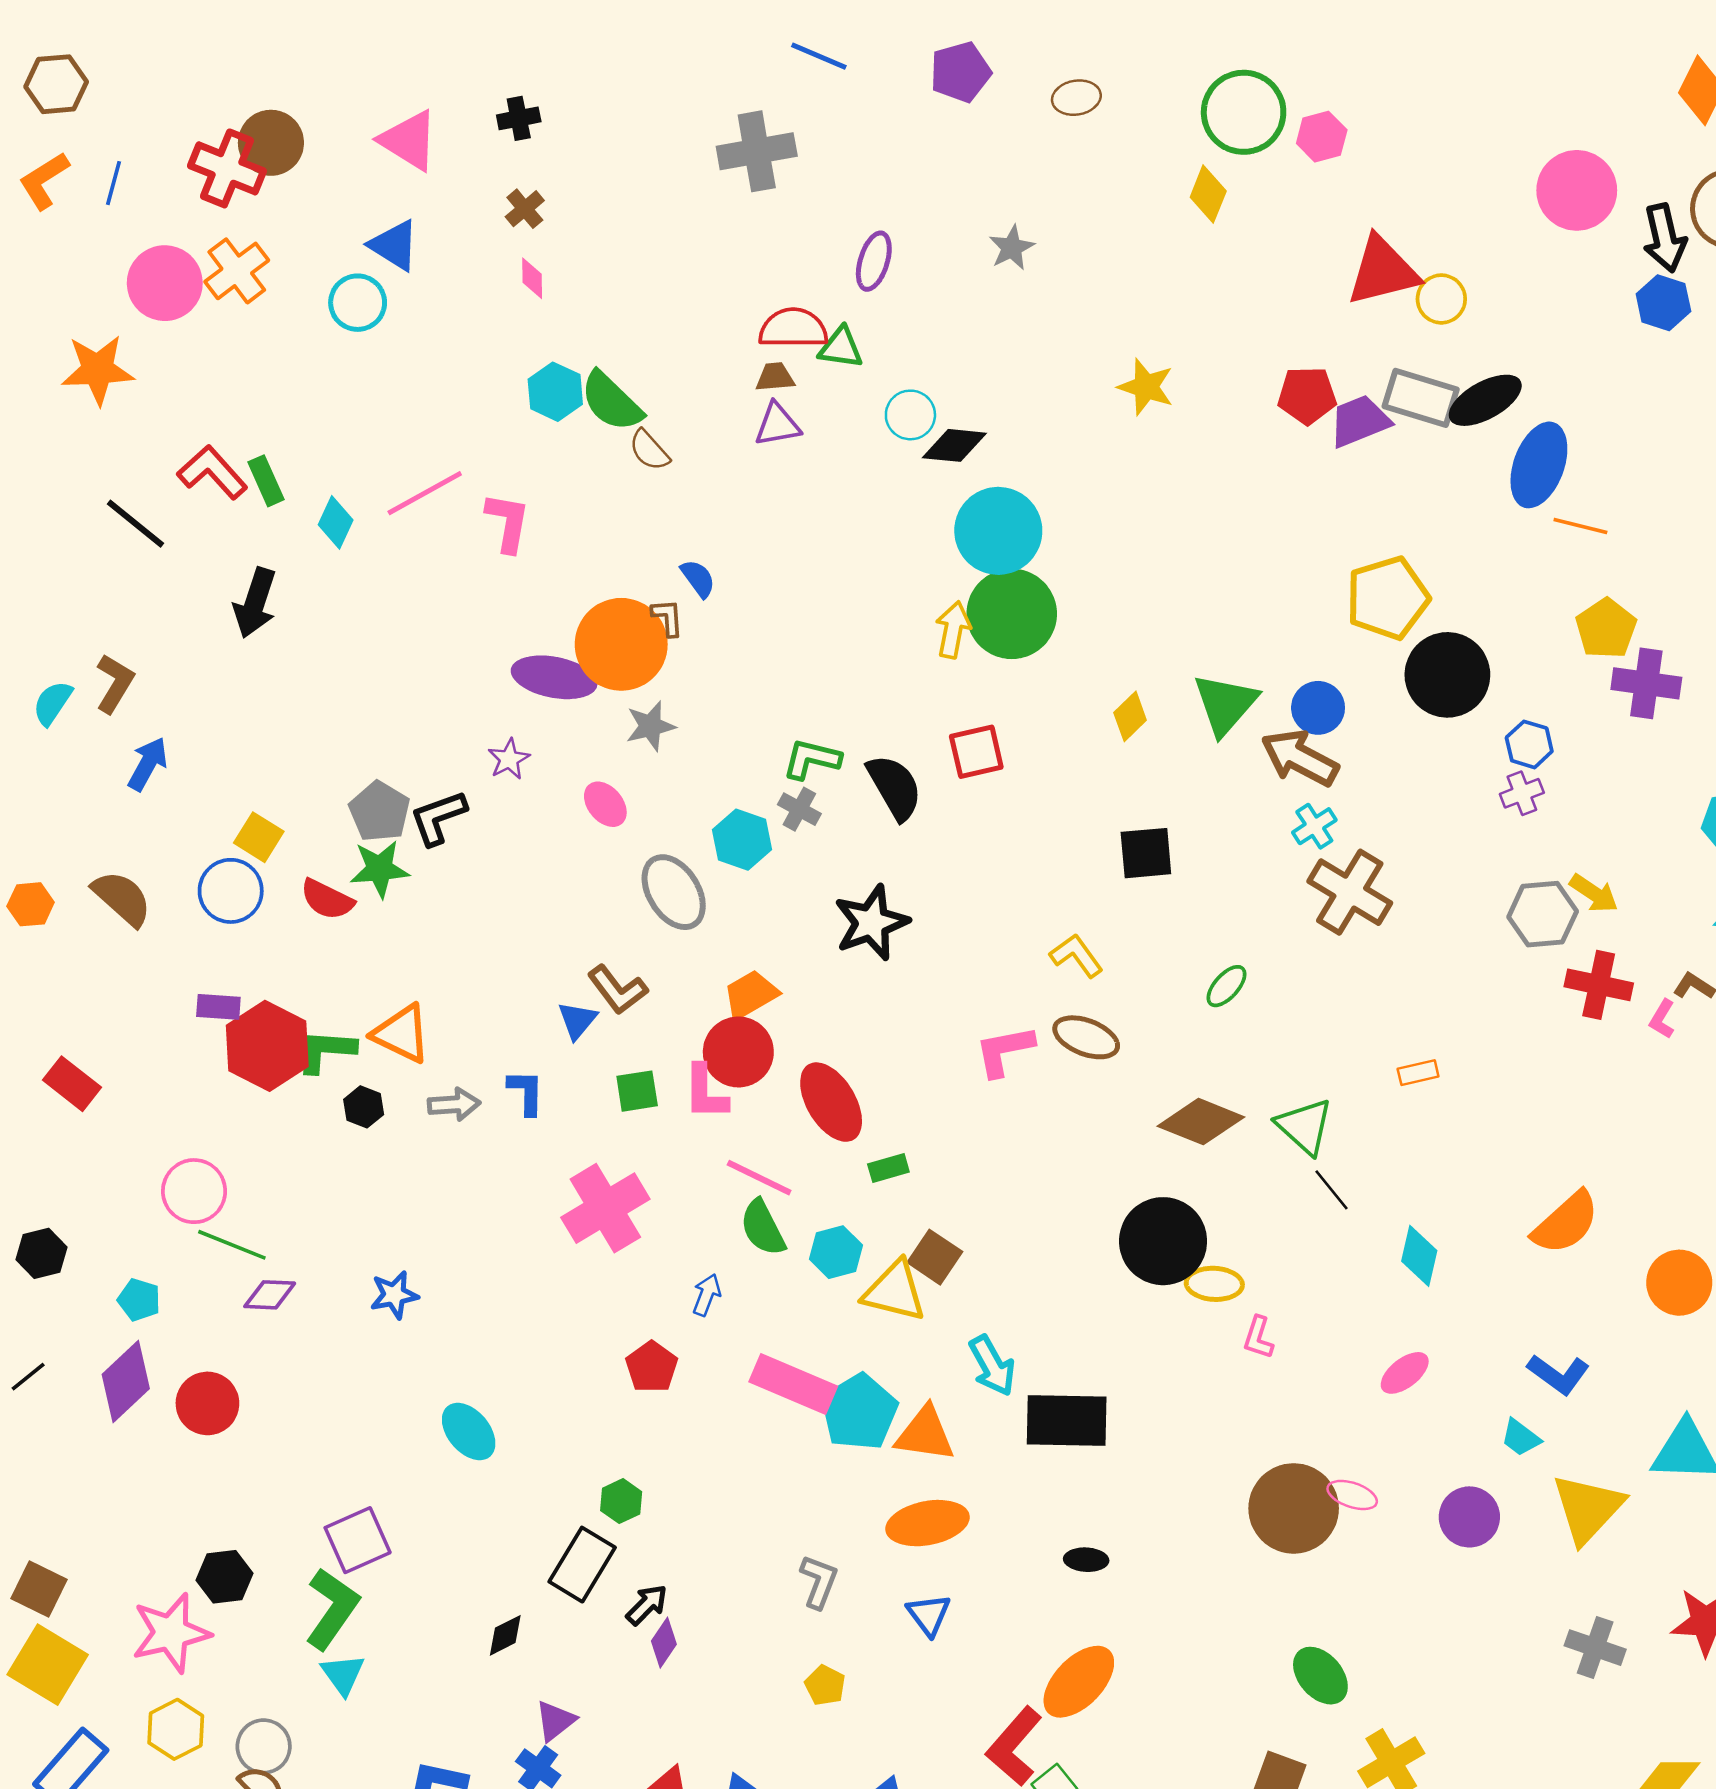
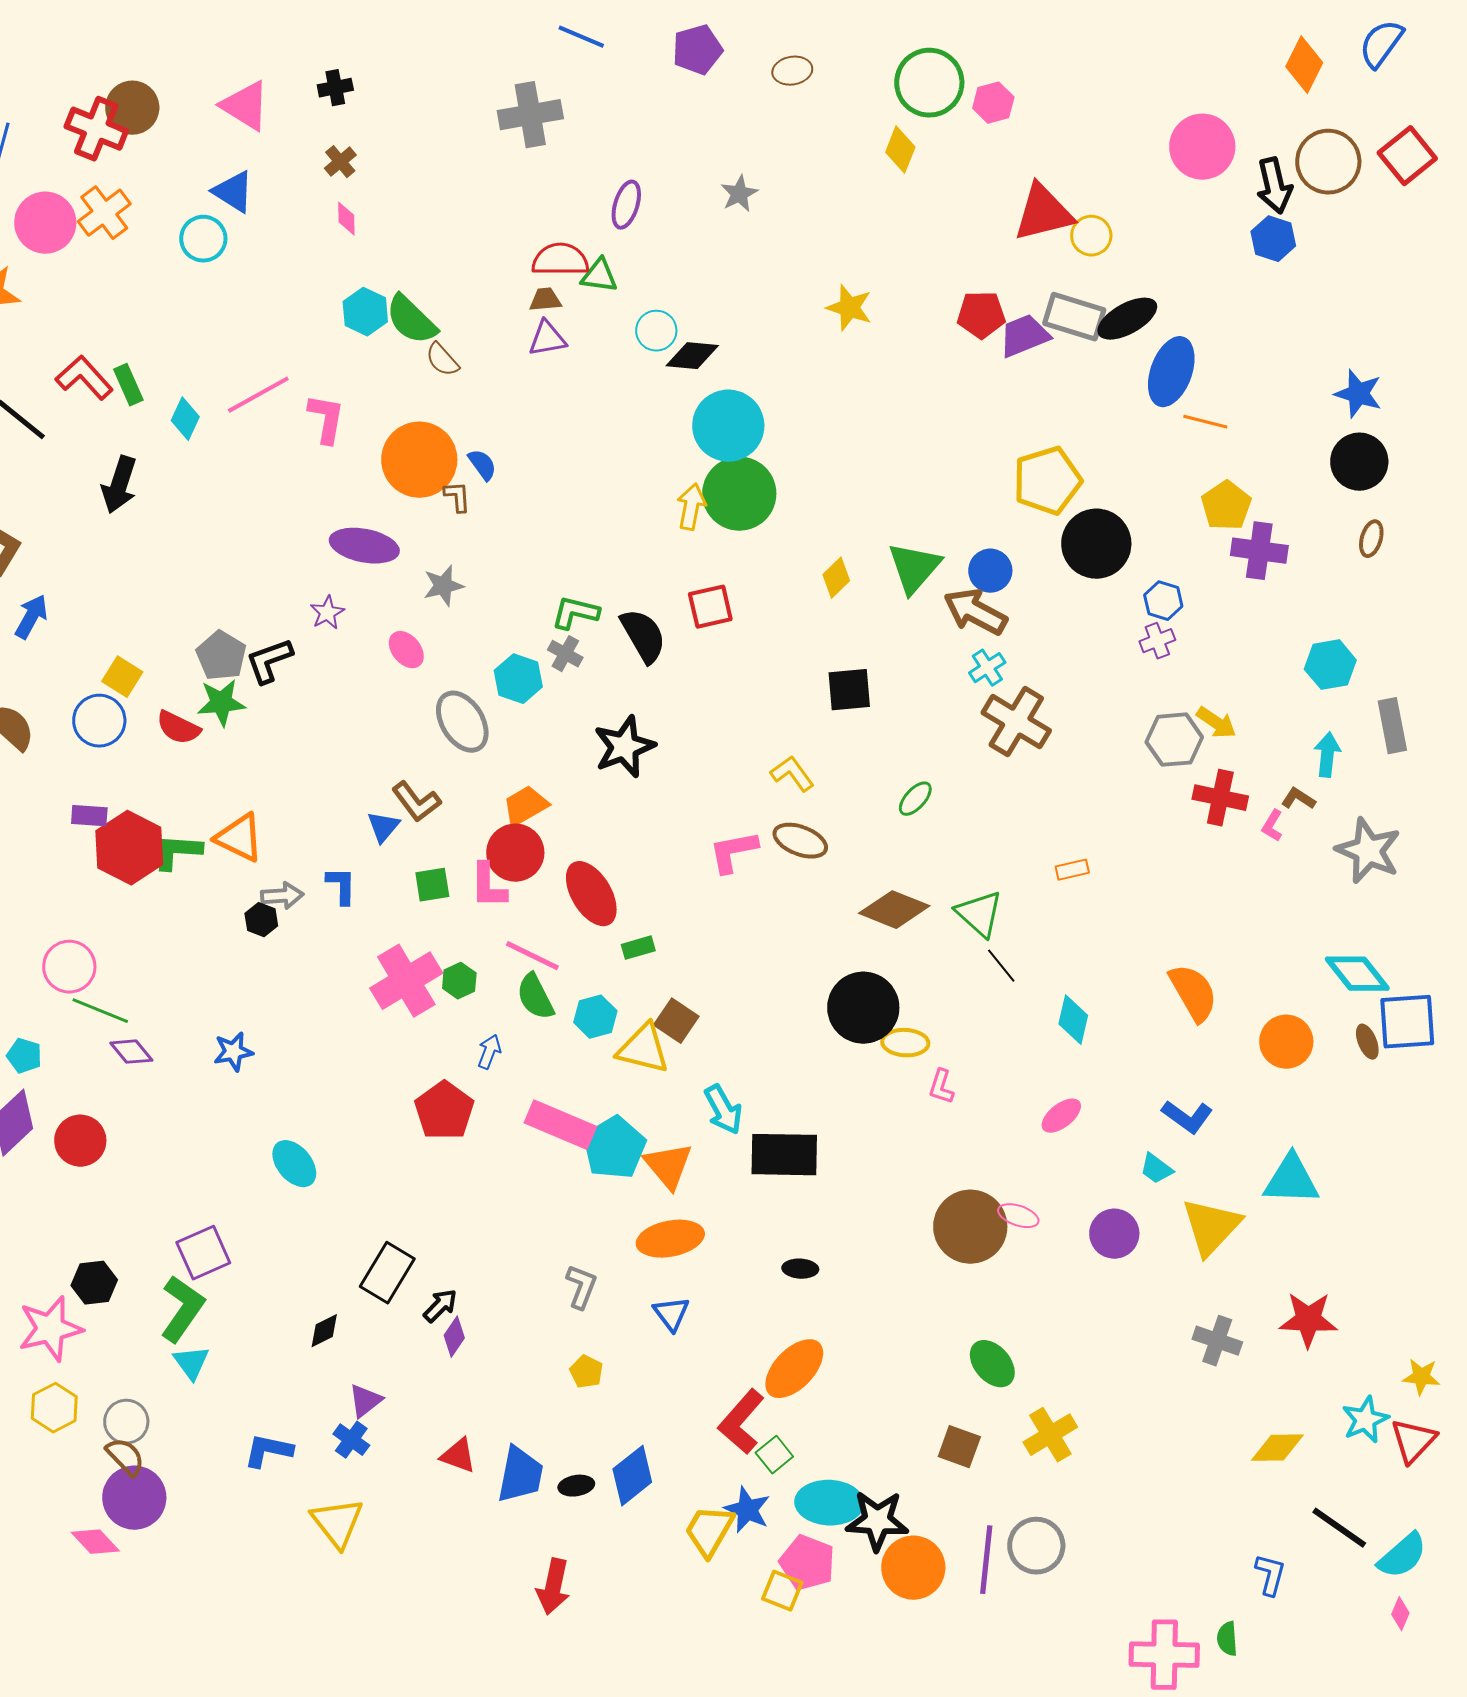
orange circle: (621, 644) -> (419, 460), moved
black hexagon: (364, 1107) -> (261, 920), moved
orange semicircle: (1566, 1223) -> (1193, 993), turned -78
purple diamond: (270, 1295) -> (131, 1052), turned 48
red pentagon: (652, 1367) -> (444, 1111), size x1.4
orange triangle: (925, 1434) -> (668, 1166), turned 42
green hexagon: (621, 1501) -> (459, 981), moved

